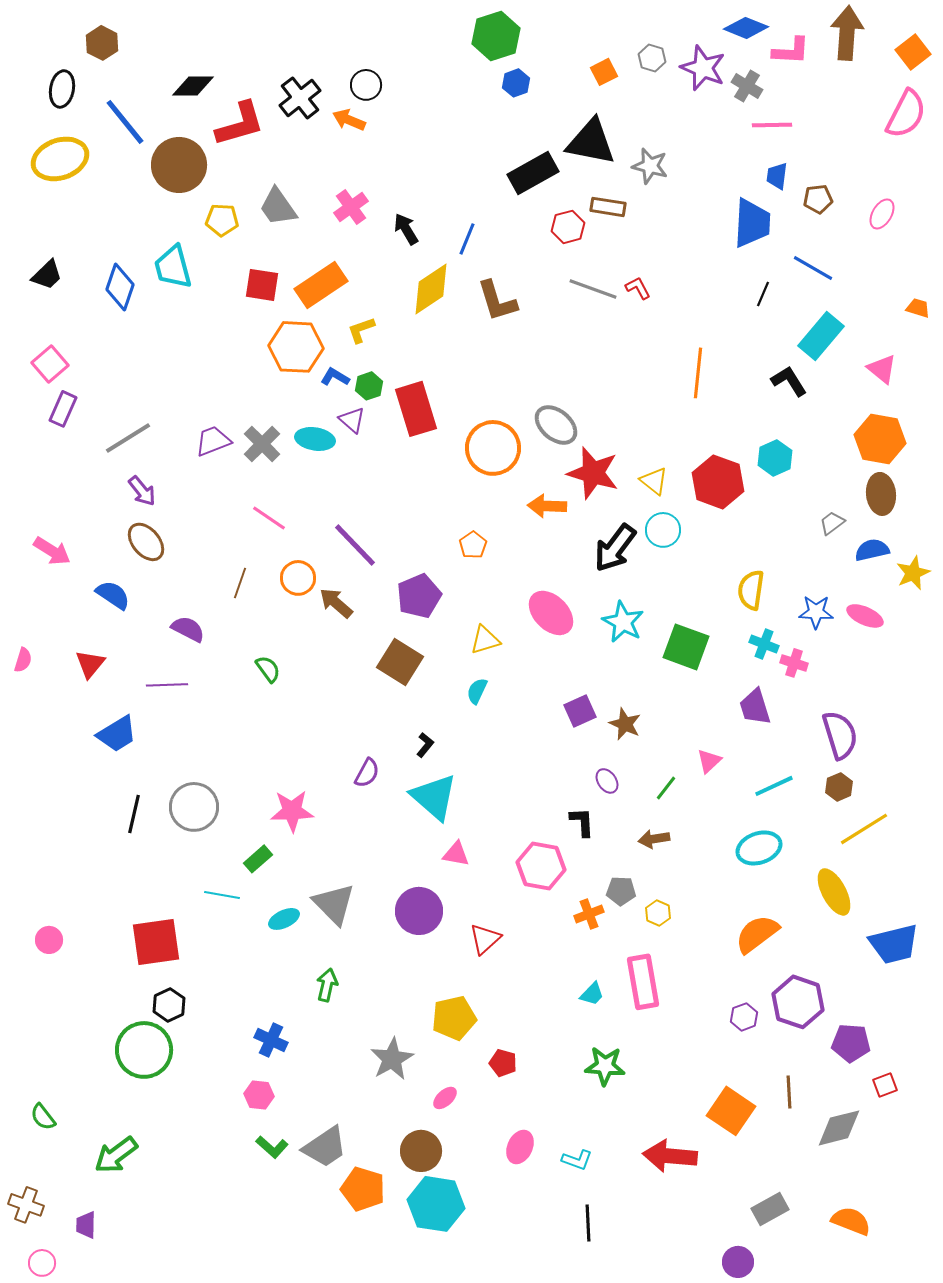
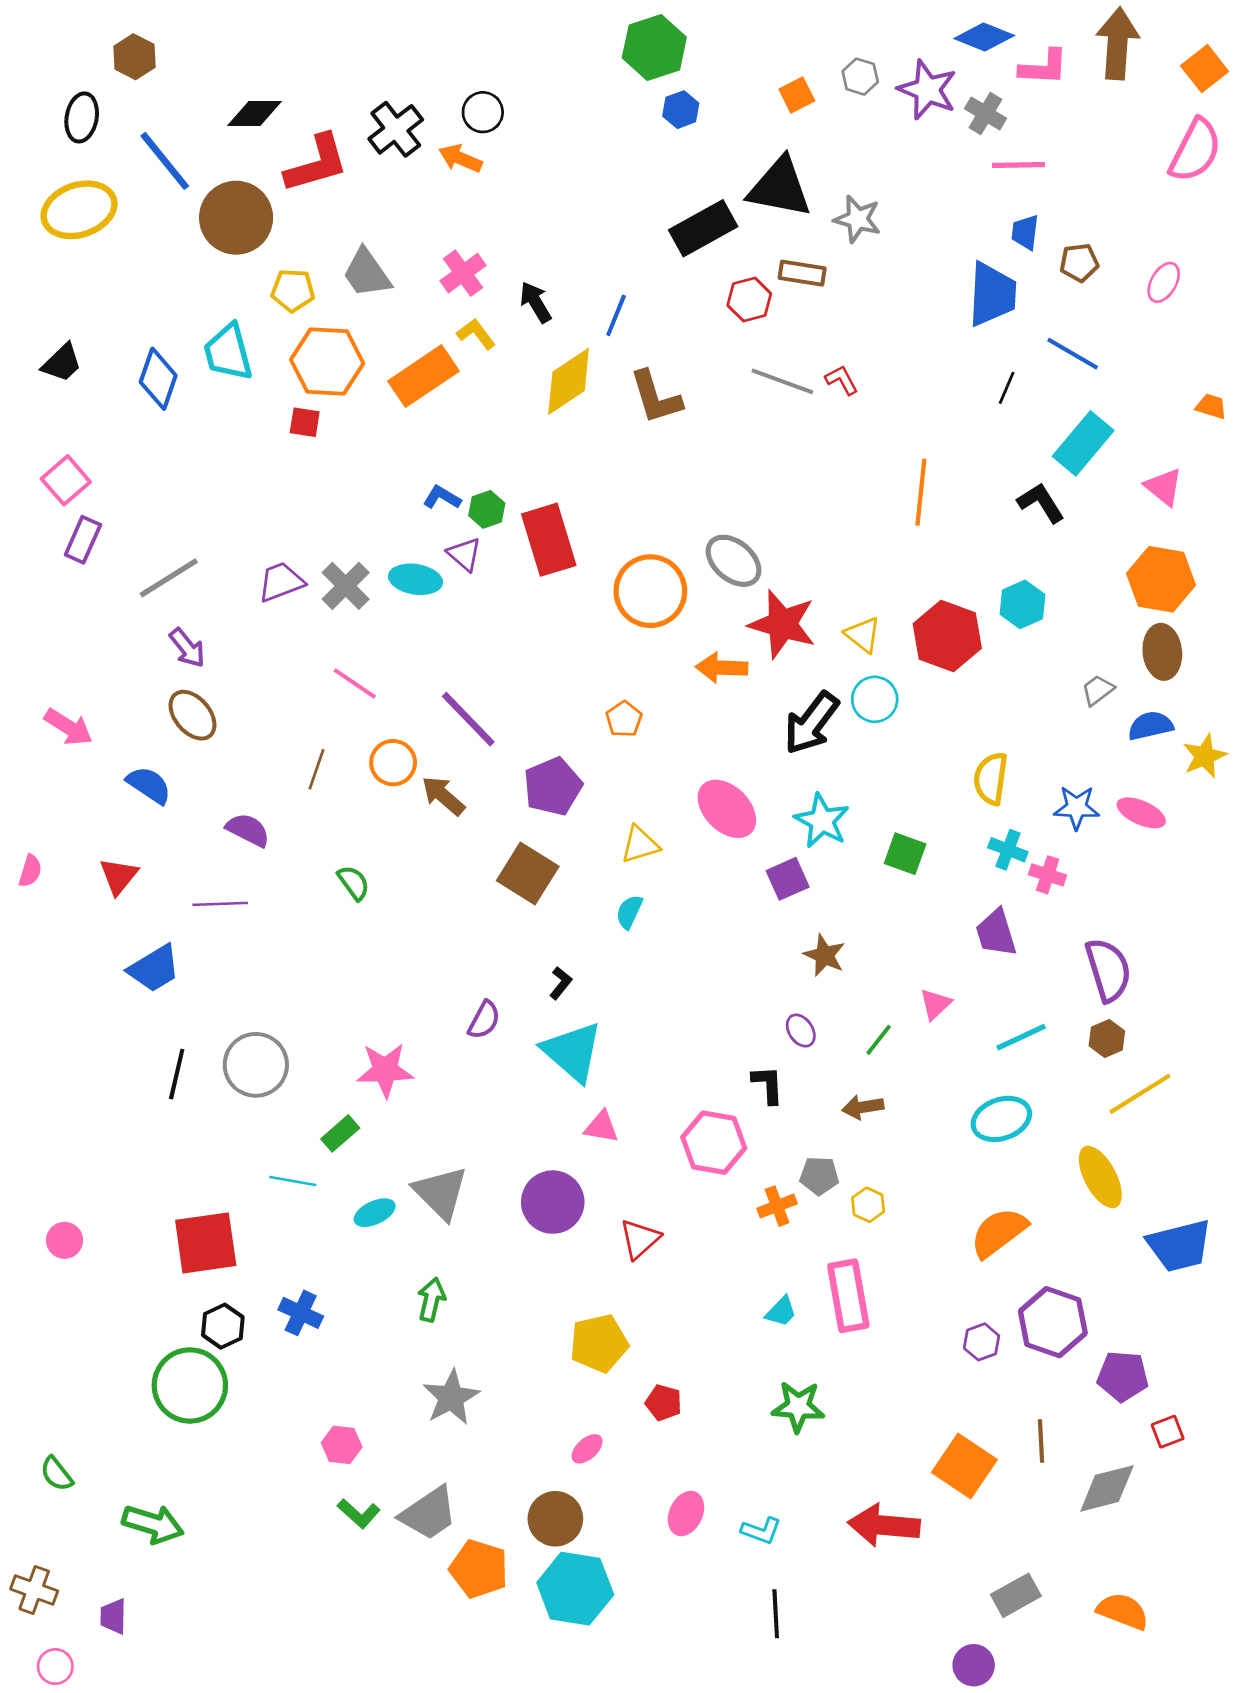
red square: (262, 285) -> (305, 422), moved, size x0.7
yellow L-shape: (361, 330) -> (476, 334), moved, turned 72
orange hexagon: (296, 347) -> (327, 362), moved
green square: (686, 647) -> (905, 854), size x0.7
purple square: (580, 711) -> (788, 879), moved
blue cross: (271, 1040) -> (301, 1313), moved
gray star: (392, 1059) -> (451, 1397), moved
green arrow: (116, 1155) -> (153, 1524), turned -126

